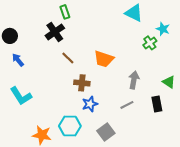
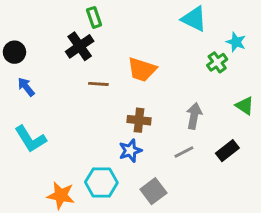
brown line: (68, 58) -> (98, 84), turned -40
orange trapezoid: (104, 59) -> (142, 70), moved
green triangle: (169, 82) -> (245, 106), moved
brown cross: (82, 83) -> (139, 120), moved
black rectangle: (157, 104) -> (227, 151), turned 63

